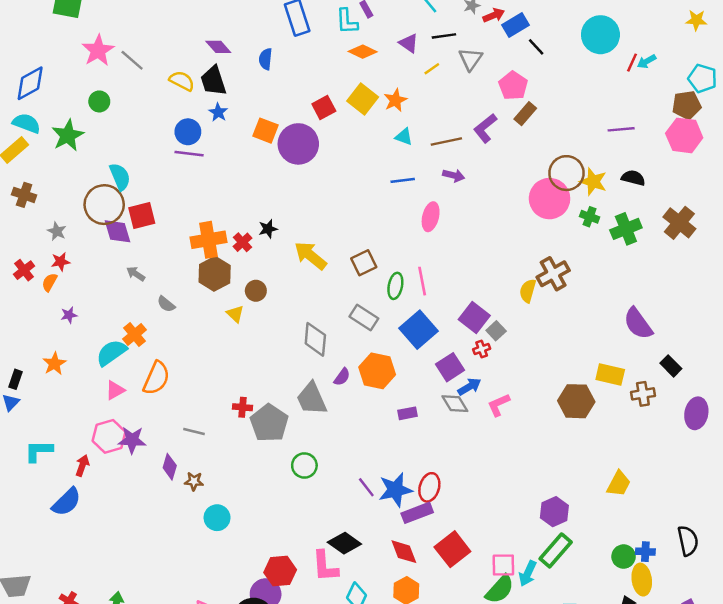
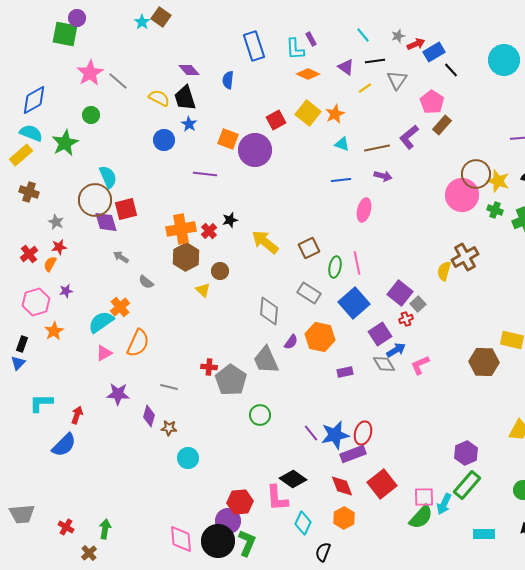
purple line: (189, 154) -> (205, 174), moved
pink hexagon: (109, 436) -> (36, 302), moved

